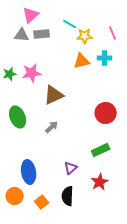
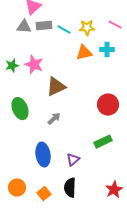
cyan line: (70, 24) -> (64, 30), moved
pink line: (113, 33) -> (115, 25), turned -40
pink star: (32, 73) -> (34, 65), turned 30
blue ellipse: (29, 172) -> (43, 155), moved
red star: (100, 182) -> (114, 190), moved

